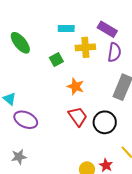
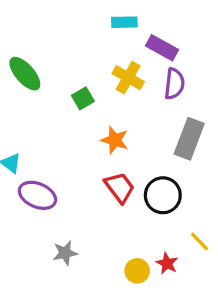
cyan rectangle: (66, 29) -> (124, 22), moved
yellow cross: (85, 47) -> (128, 78), turned 36
gray star: (19, 157) -> (65, 253), moved

